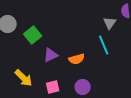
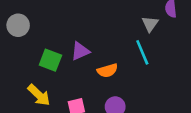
green square: (33, 35) -> (50, 60), moved, turned -30
purple triangle: (51, 55) -> (80, 51), moved

